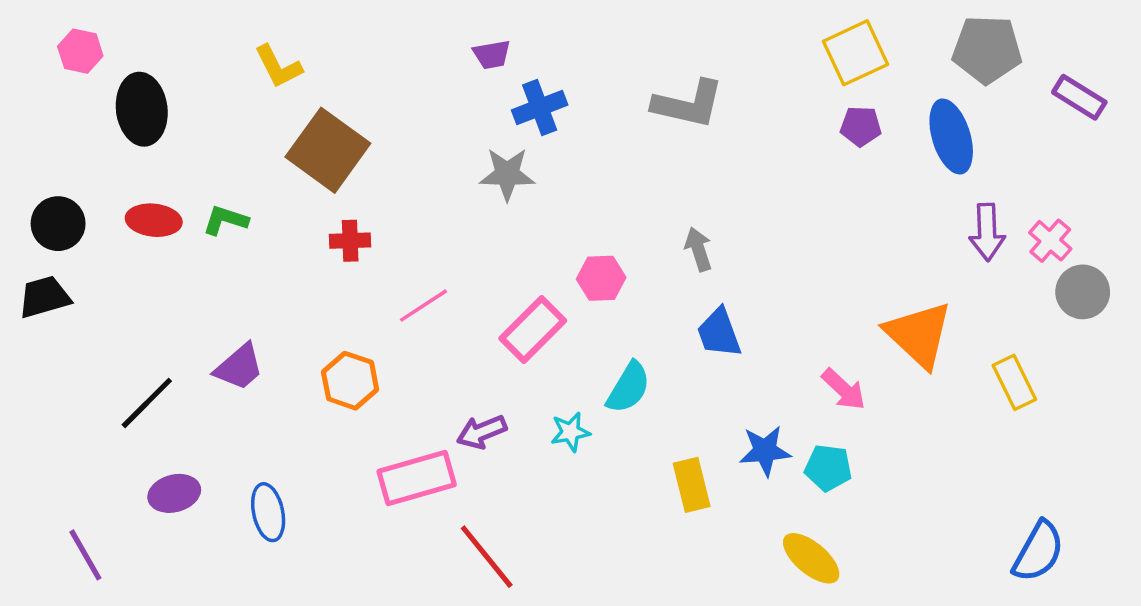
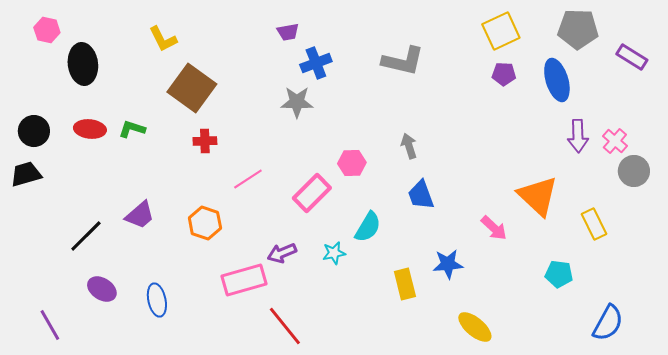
cyan pentagon: (828, 468) -> (559, 274), moved
purple ellipse: (174, 493) -> (102, 289), turned 48

